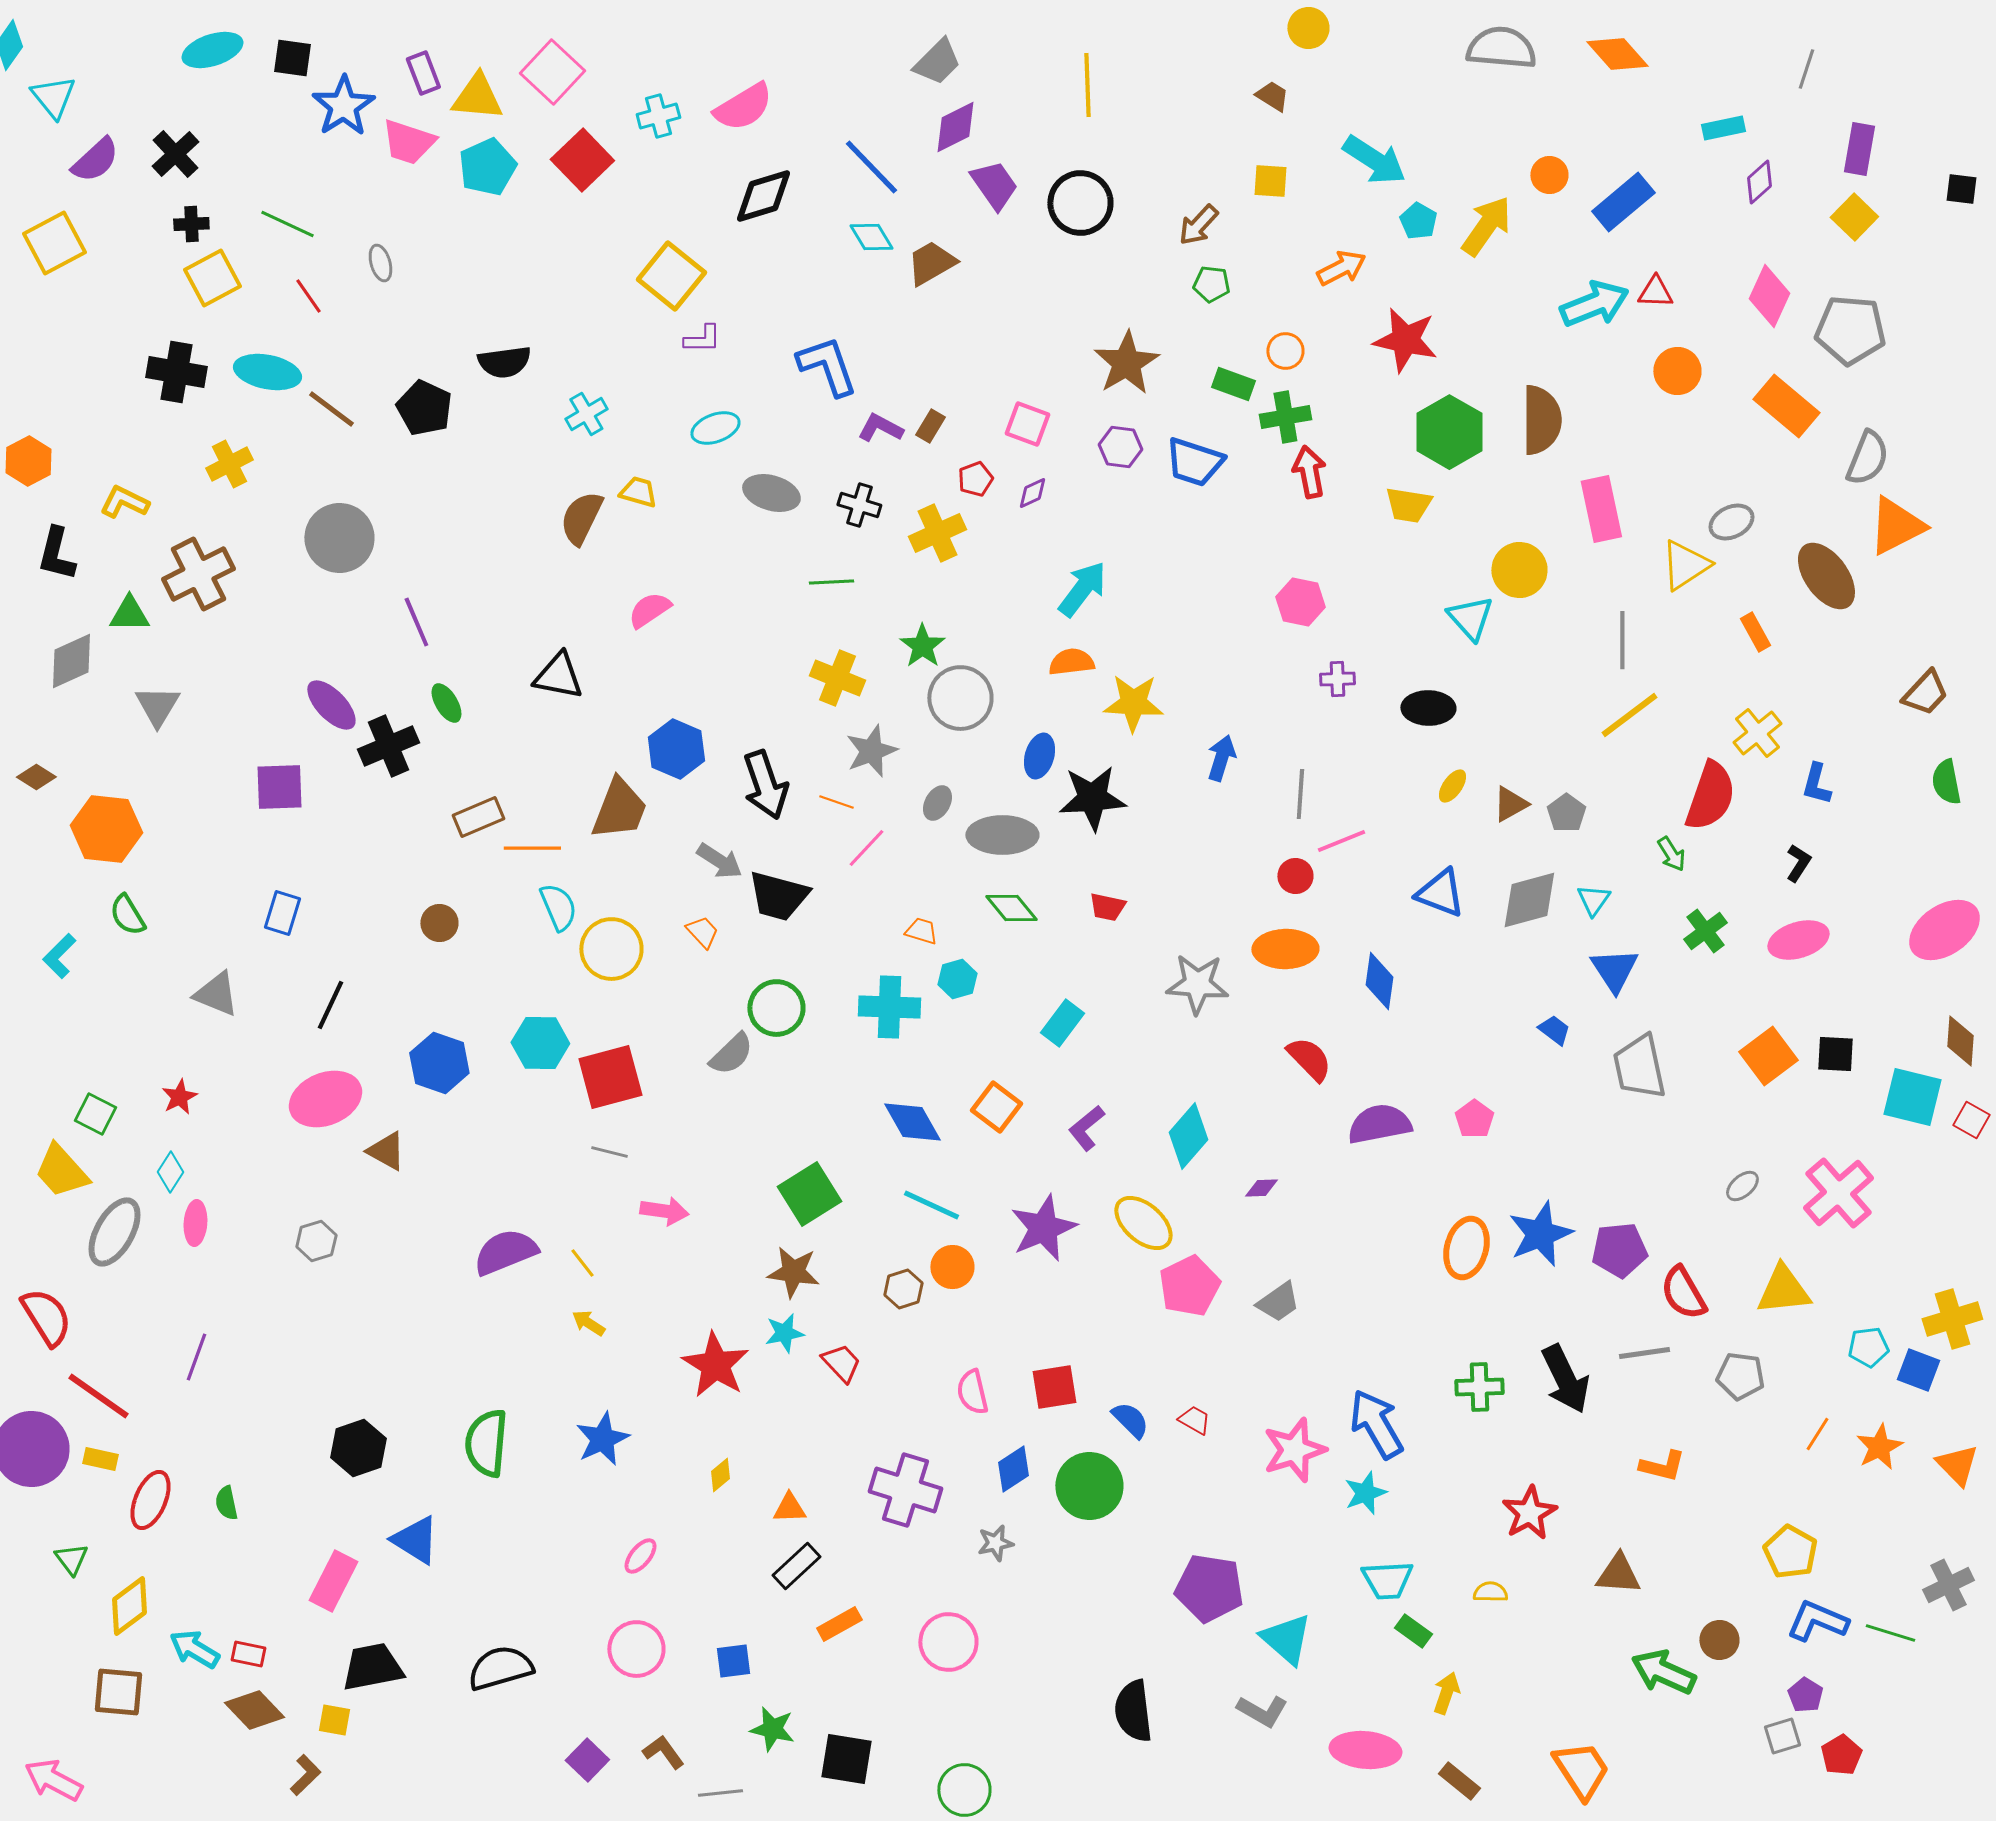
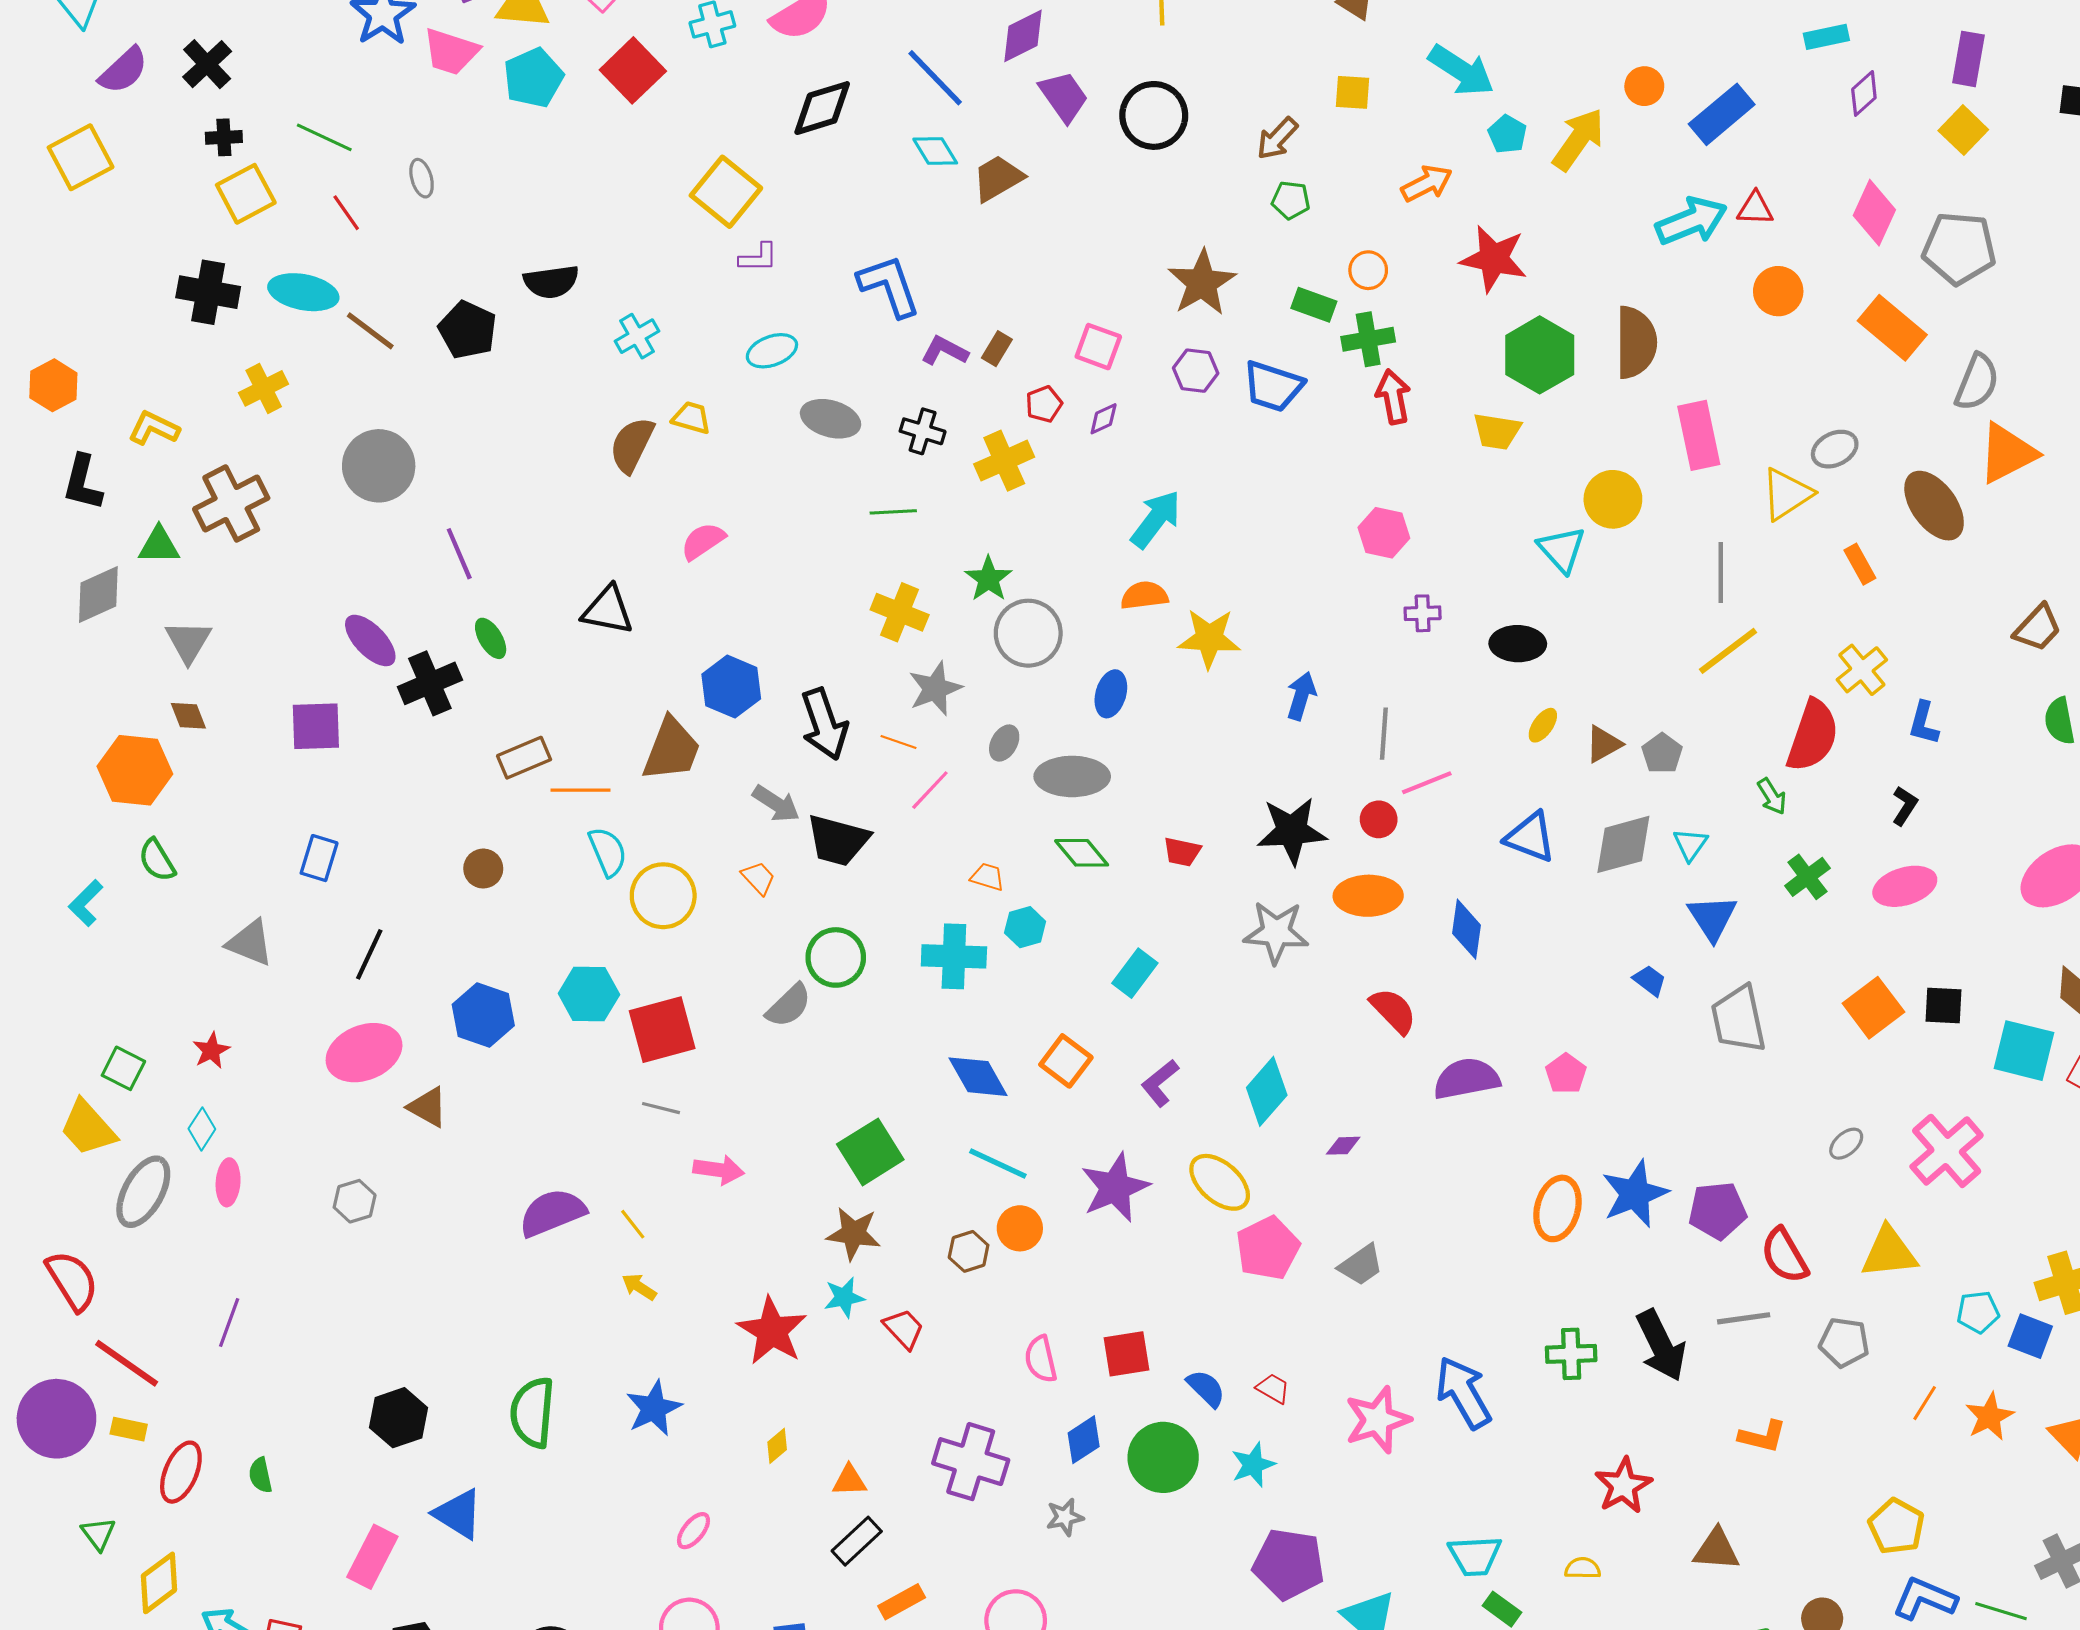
brown diamond: (36, 777) -> (188, 716), moved, turned 36
black star: (1092, 798) -> (1292, 831), moved
cyan star: (1365, 1493) -> (1253, 1465), moved

